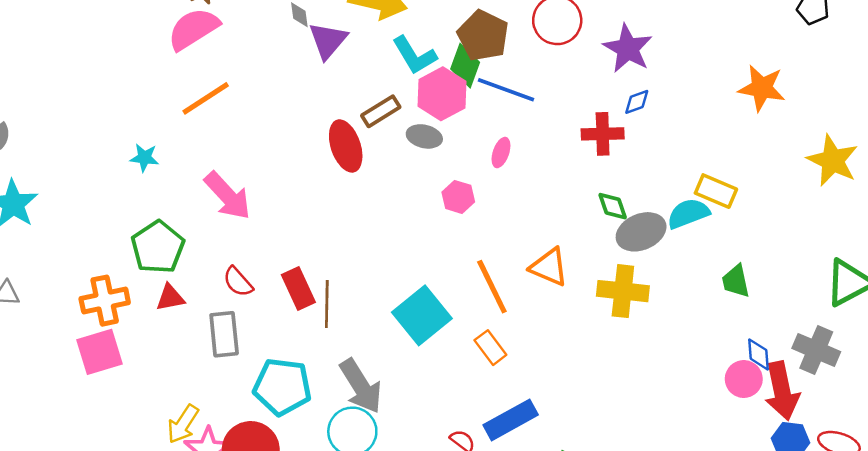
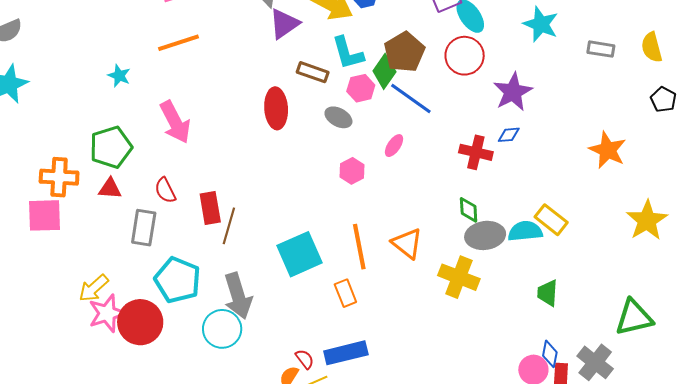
pink hexagon: (442, 94) -> (361, 88), size x0.7
brown rectangle: (381, 111) -> (313, 72), moved, turned 36

